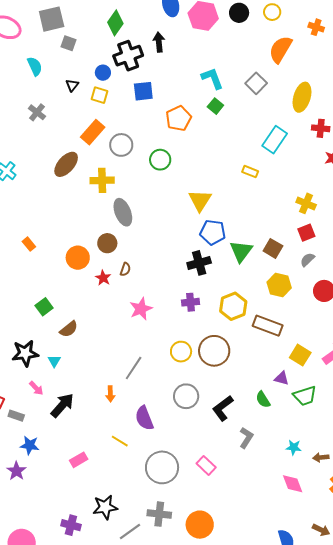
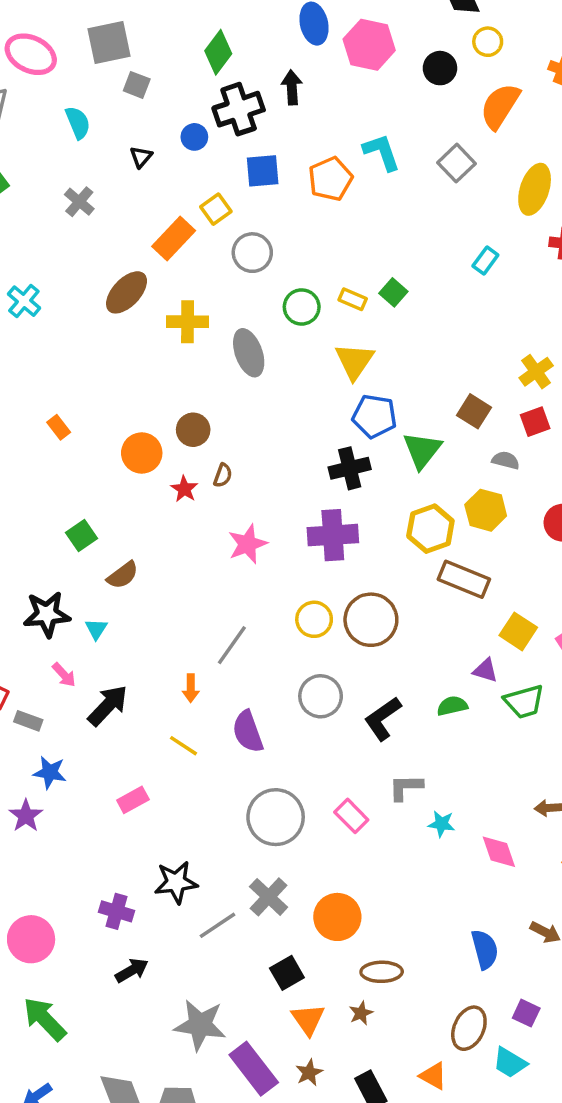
black circle: (239, 13) -> (440, 68), moved
yellow square: (99, 95) -> (216, 209), moved, turned 36
green square: (215, 106) -> (393, 292), moved
orange pentagon: (179, 118) -> (330, 179), moved
cyan rectangle: (275, 140) -> (485, 261), size x0.6
gray circle: (121, 145) -> (252, 253), moved
green circle: (160, 160) -> (302, 307), moved
yellow rectangle: (250, 172) -> (353, 299), moved
yellow cross: (306, 203) -> (536, 372), turned 30
gray ellipse: (123, 212) -> (249, 353), moved
brown square: (273, 248) -> (474, 411), moved
gray semicircle: (307, 260) -> (506, 460), moved, turned 56
purple cross: (190, 302) -> (333, 535), size x1.6
yellow hexagon: (233, 306) -> (430, 529), moved
green semicircle: (263, 400) -> (452, 706), turned 108
gray L-shape: (246, 438) -> (406, 787), moved, turned -125
yellow line: (120, 441) -> (184, 746), moved
cyan star: (294, 447) -> (441, 824), moved
gray cross: (159, 514) -> (269, 897), turned 35

